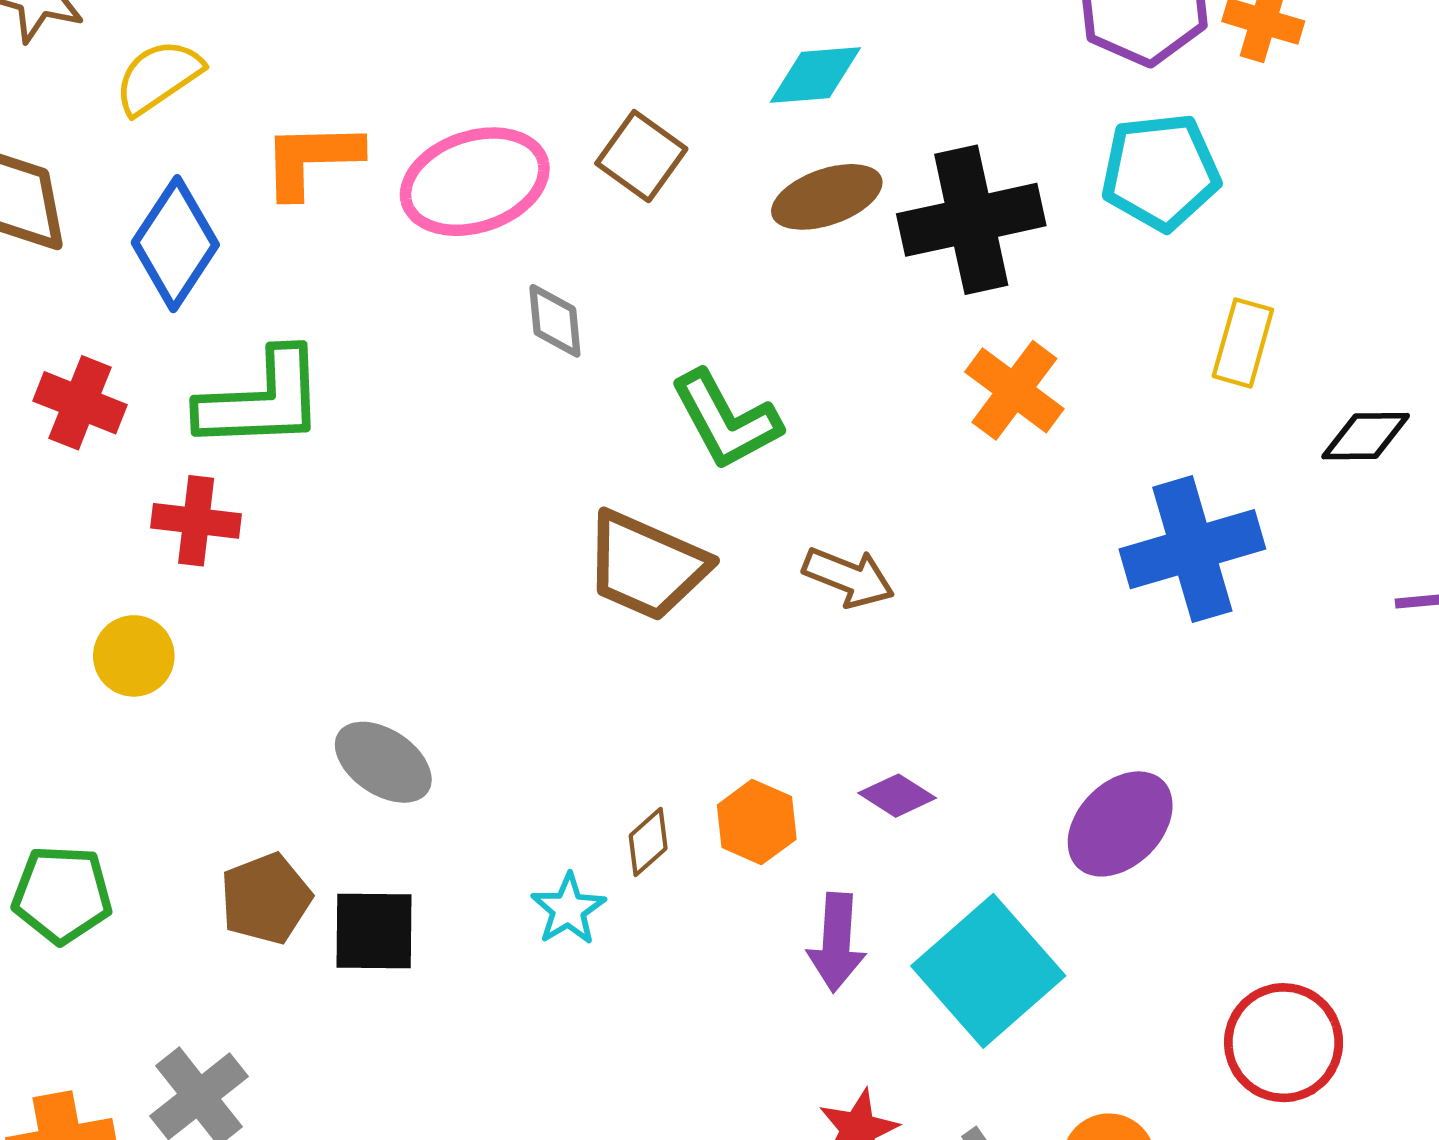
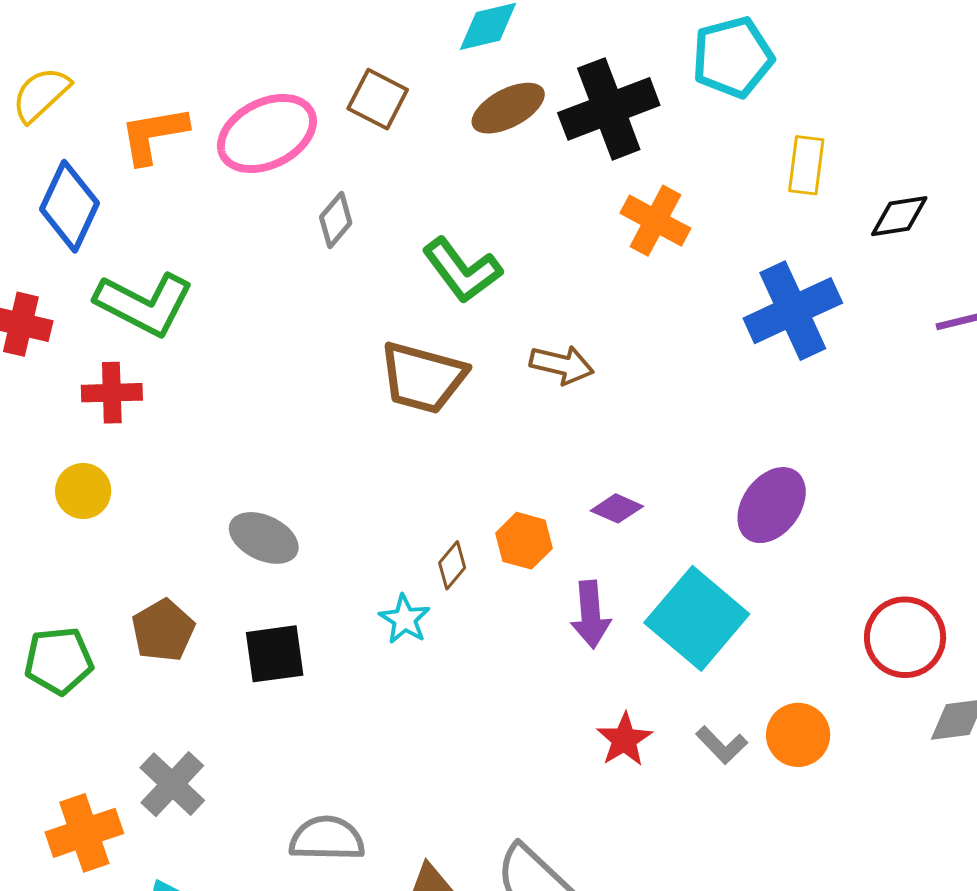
gray diamond: (555, 321) -> (336, 220), turned 54
green L-shape: (262, 400) -> (144, 304), turned 38
brown pentagon: (266, 899) -> (163, 630), moved

